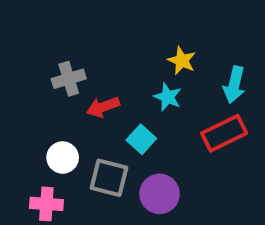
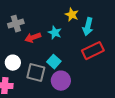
cyan arrow: (234, 85) -> (88, 27), moved
cyan star: (168, 97) -> (55, 33), moved
cyan square: (141, 139) -> (54, 62), moved

